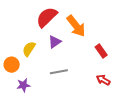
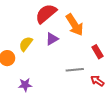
gray line: (59, 72) -> (75, 70), moved
purple star: (23, 85) -> (25, 85), moved

